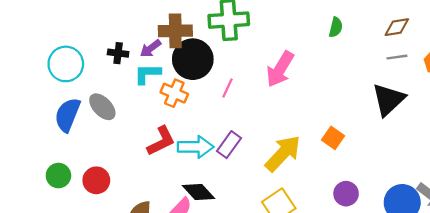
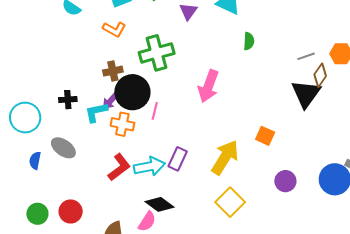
brown diamond: (397, 27) -> (320, 75), moved, turned -35
brown cross: (175, 31) -> (113, 71), size x0.7
purple arrow: (150, 48) -> (111, 101), moved
pink line: (228, 88) -> (155, 111), moved
blue semicircle: (67, 115) -> (35, 160), size x0.6

